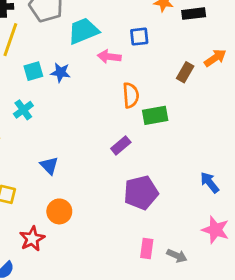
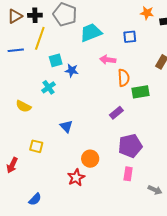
pink arrow: (109, 57) -> (108, 60), moved
blue star: (61, 72) -> (72, 70), moved
orange circle: (59, 211) -> (90, 159), moved
red star: (32, 239) -> (76, 178), moved
pink rectangle: (147, 249) -> (128, 174), moved

